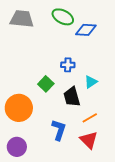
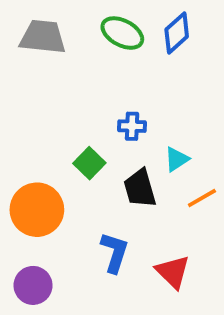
blue diamond: (86, 30) -> (177, 33), moved, turned -45
orange line: (90, 118) -> (202, 198), moved

